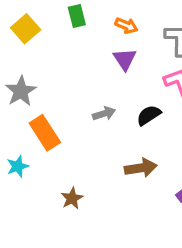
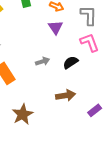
brown star: (72, 198) -> (23, 114), size x1.5

